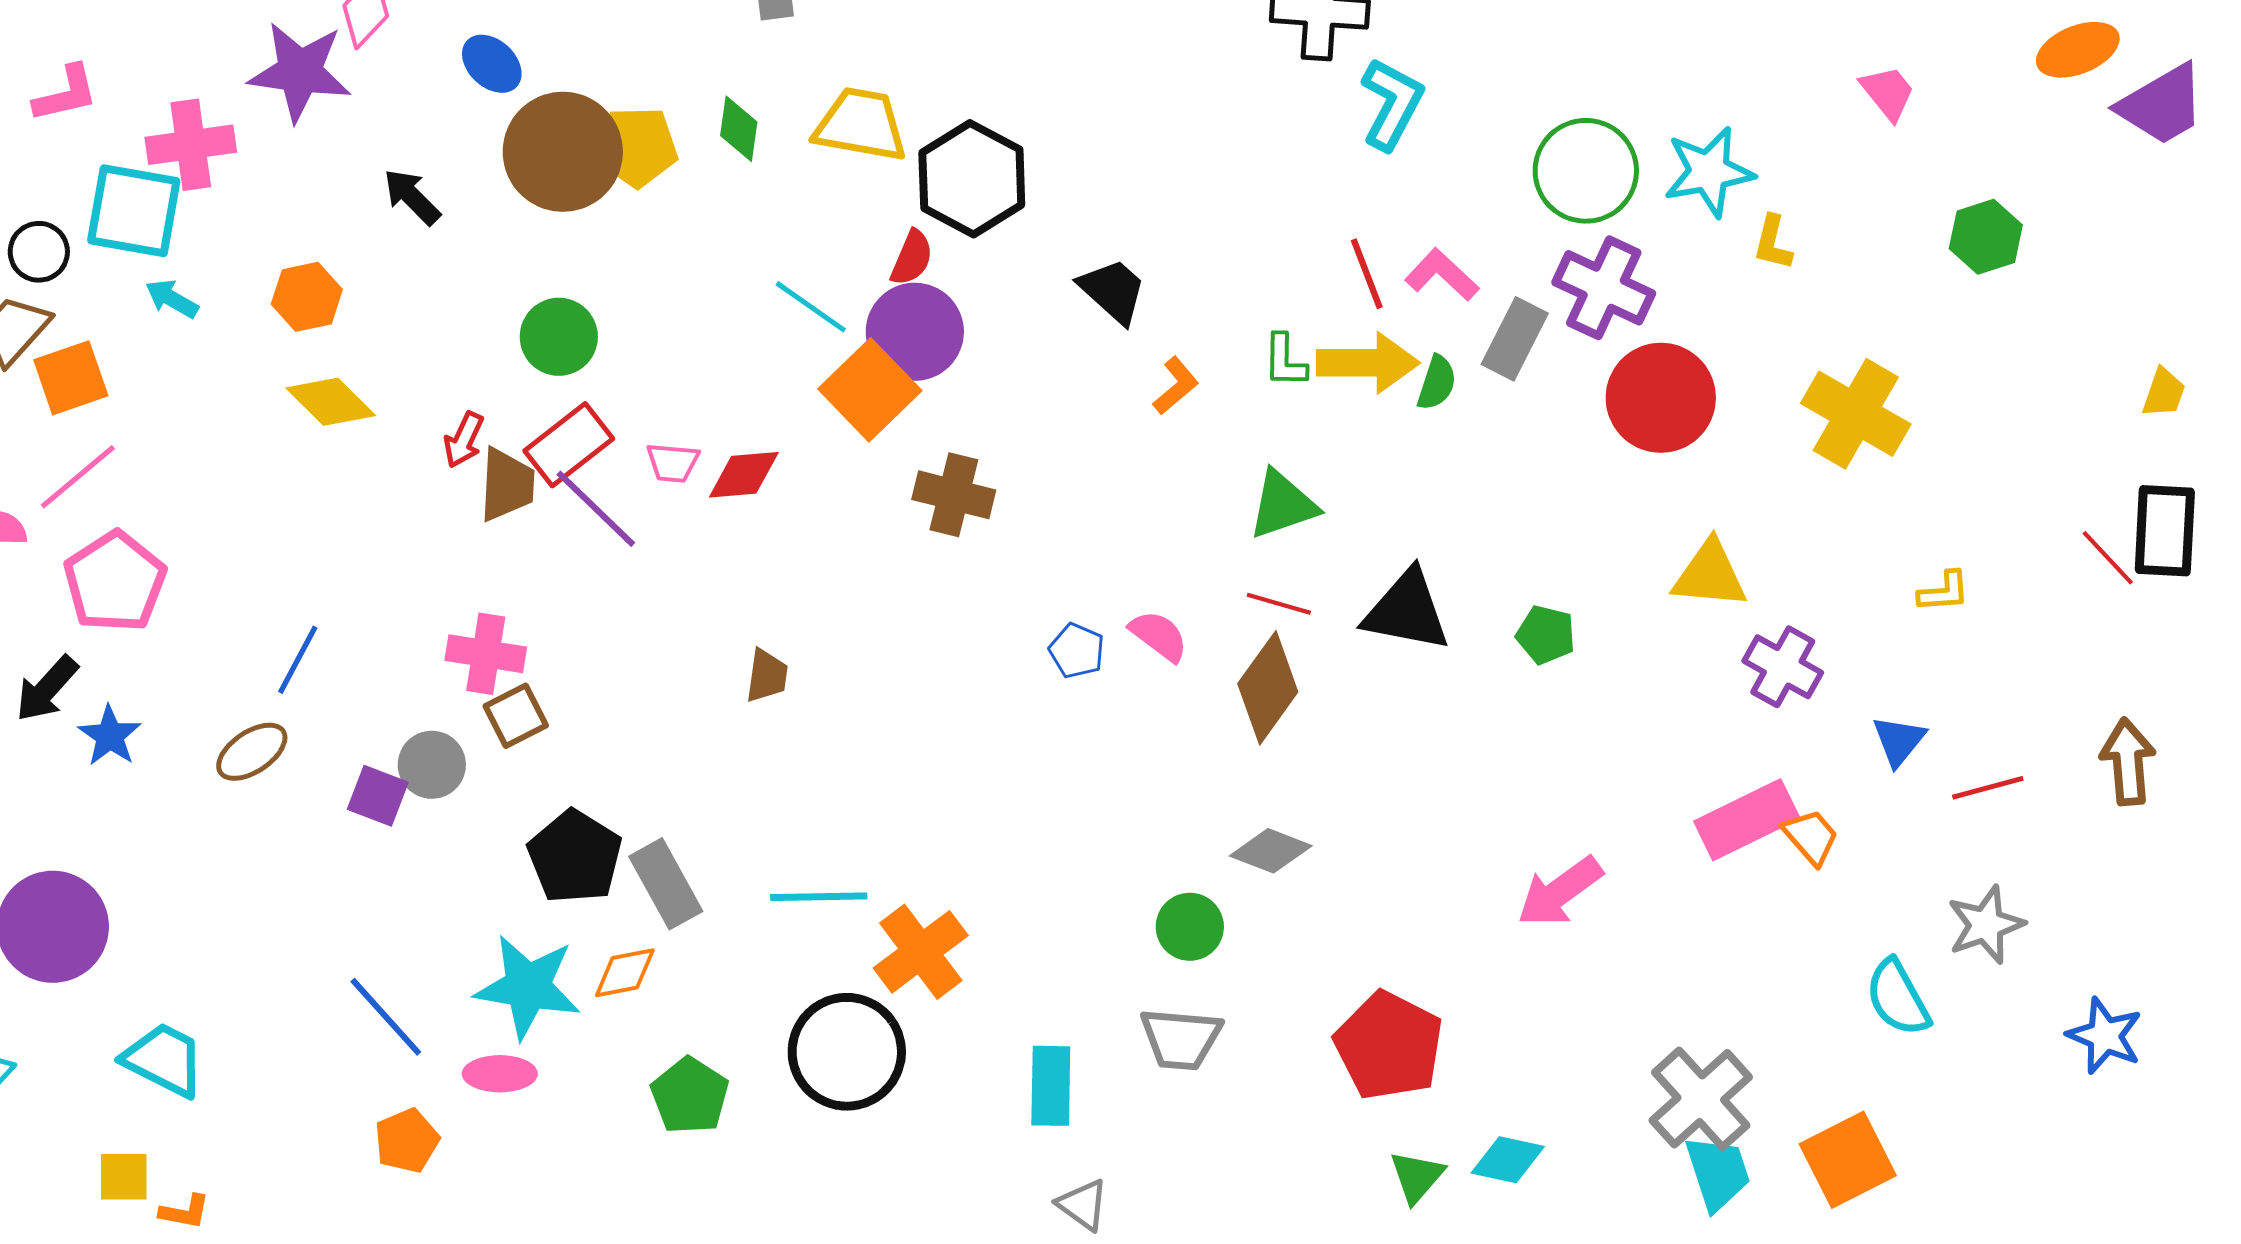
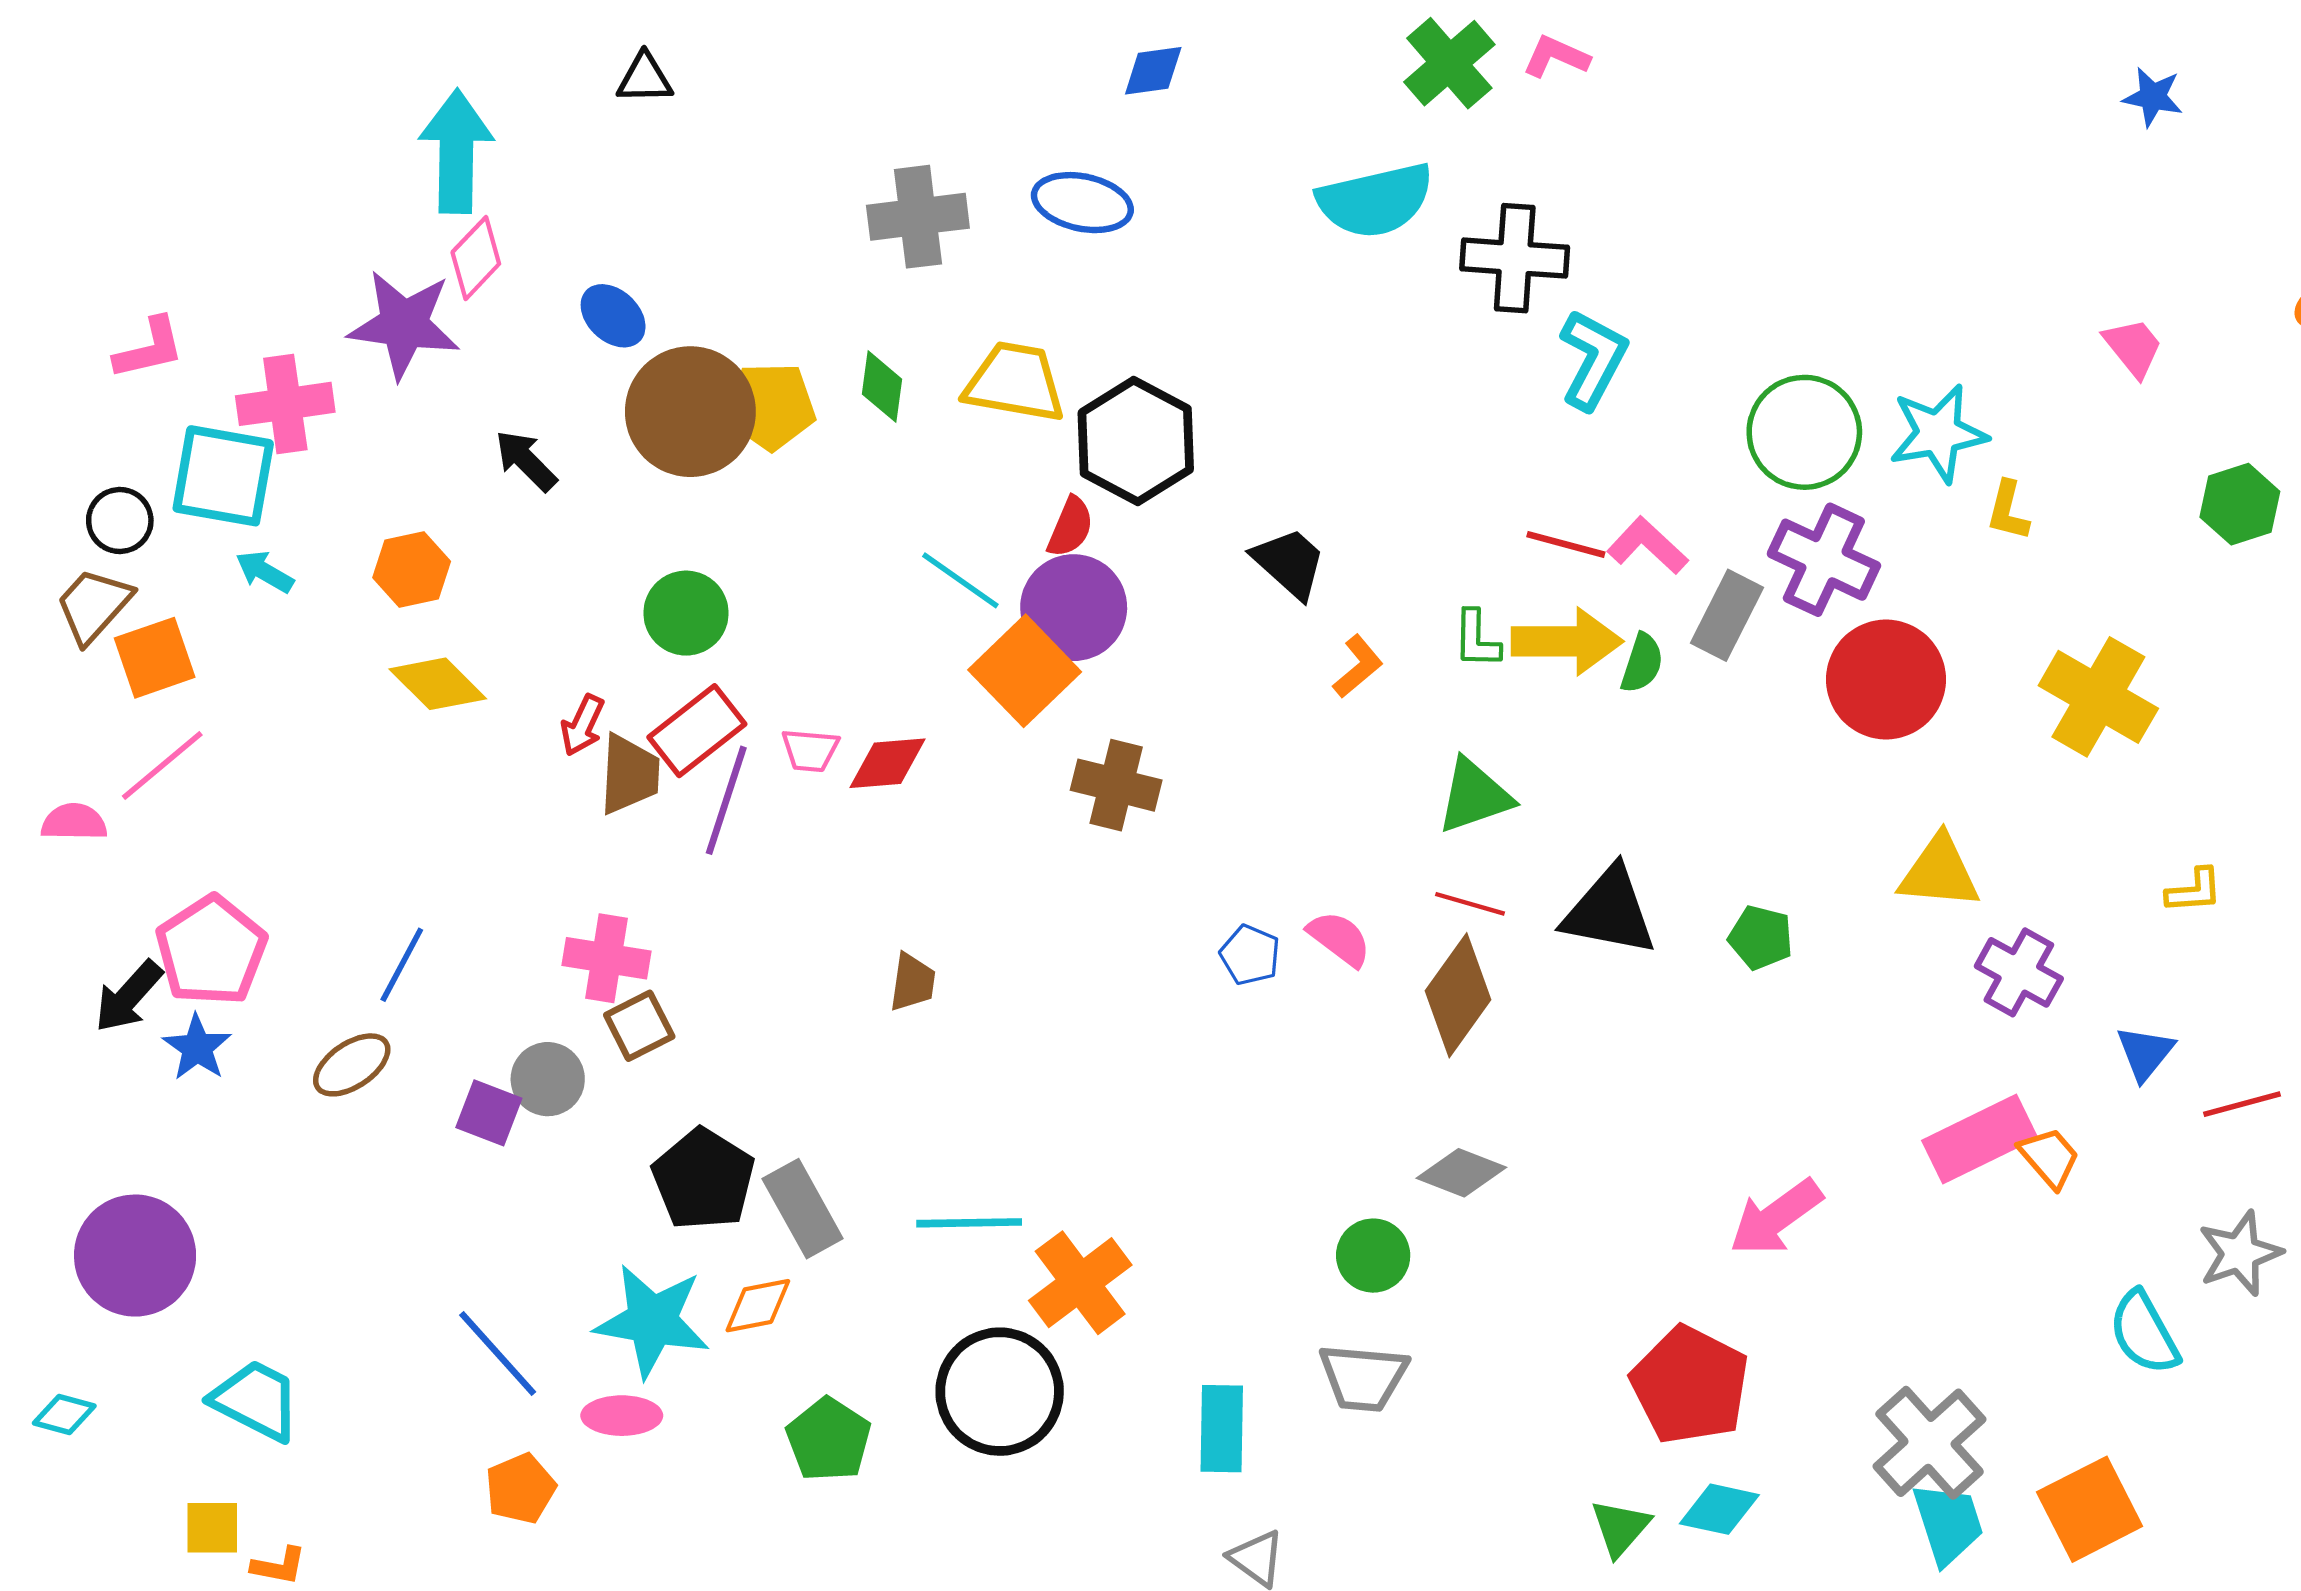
red line: (1367, 274) -> (1566, 544), turned -54
purple line: (596, 509) -> (726, 800), turned 64
pink pentagon: (115, 582) -> (211, 951), moved
red pentagon: (1389, 1046) -> (1690, 1385), moved

